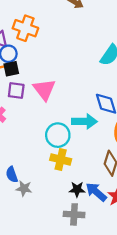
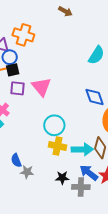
cyan arrow: (84, 121) -> (82, 149), moved
black star: (77, 189) -> (62, 178), moved
gray cross: (74, 214) -> (81, 187), moved

